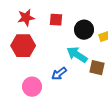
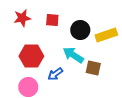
red hexagon: (23, 46) -> (31, 56), moved

